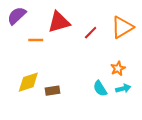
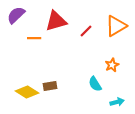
yellow diamond: (28, 82) -> (27, 92), moved, turned 50
cyan arrow: (123, 88) -> (117, 102), moved

